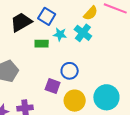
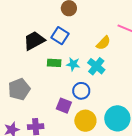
yellow semicircle: (91, 13) -> (103, 43), moved
cyan cross: (83, 33) -> (96, 66), moved
cyan star: (60, 34) -> (73, 64), moved

